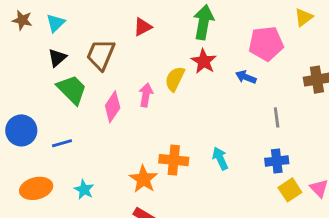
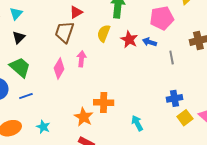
brown trapezoid: (101, 55) -> (64, 32), moved
red star: (204, 61) -> (129, 39), moved
yellow semicircle: (175, 79) -> (104, 33), moved
green trapezoid: (72, 90) -> (20, 67), moved
gray line: (277, 117) -> (172, 57), moved
cyan arrow: (220, 158) -> (137, 123), moved

